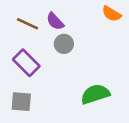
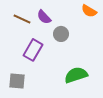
gray circle: (64, 44) -> (61, 34), moved
purple rectangle: (26, 63) -> (33, 50), moved, turned 75

